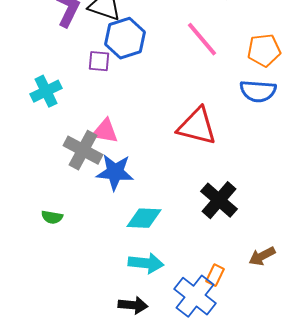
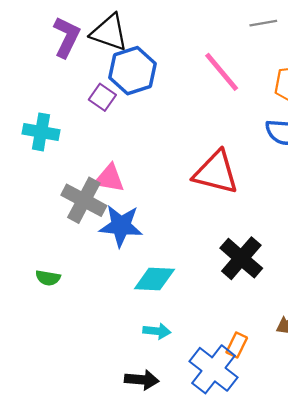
purple square: (99, 61) -> (102, 97), turned 30
cyan cross: (46, 91) -> (41, 132), turned 36
cyan arrow: (146, 263) -> (157, 331), size x0.7

